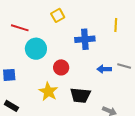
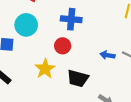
blue cross: (85, 39) -> (71, 19), moved
cyan circle: (36, 49) -> (26, 25), moved

